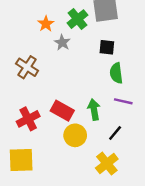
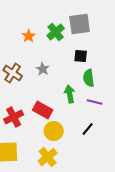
gray star: (62, 43) -> (43, 69), moved
green arrow: (94, 109) -> (70, 94), moved
yellow cross: (107, 163) -> (48, 157), moved

